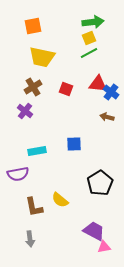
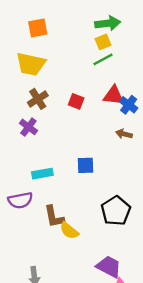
yellow trapezoid: (42, 57) -> (31, 64), moved
brown L-shape: (34, 207) -> (54, 217), moved

